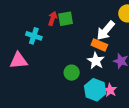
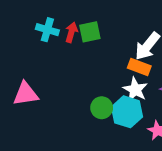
cyan cross: (34, 36) -> (47, 30), moved
cyan hexagon: (95, 90) -> (127, 112), moved

